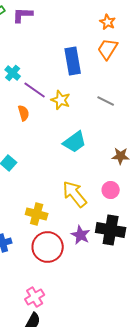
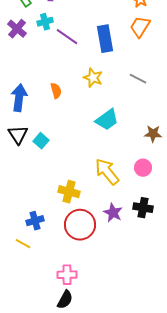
cyan cross: (13, 73) -> (45, 22), moved, turned 35
purple line: (35, 90) -> (67, 37), moved
black cross: (111, 230) -> (143, 208), size x0.7
pink cross: (35, 297) -> (67, 275), turned 30

